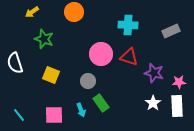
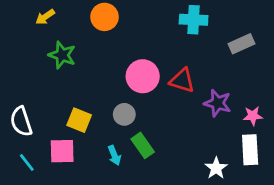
cyan cross: (128, 25) -> (194, 20), moved
white semicircle: (15, 63) -> (21, 121), moved
yellow square: (51, 75) -> (79, 120), moved
white star: (153, 103) -> (216, 168), moved
pink square: (54, 115) -> (62, 151), moved

